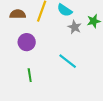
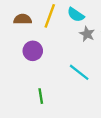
green line: (30, 75) -> (41, 96), moved

